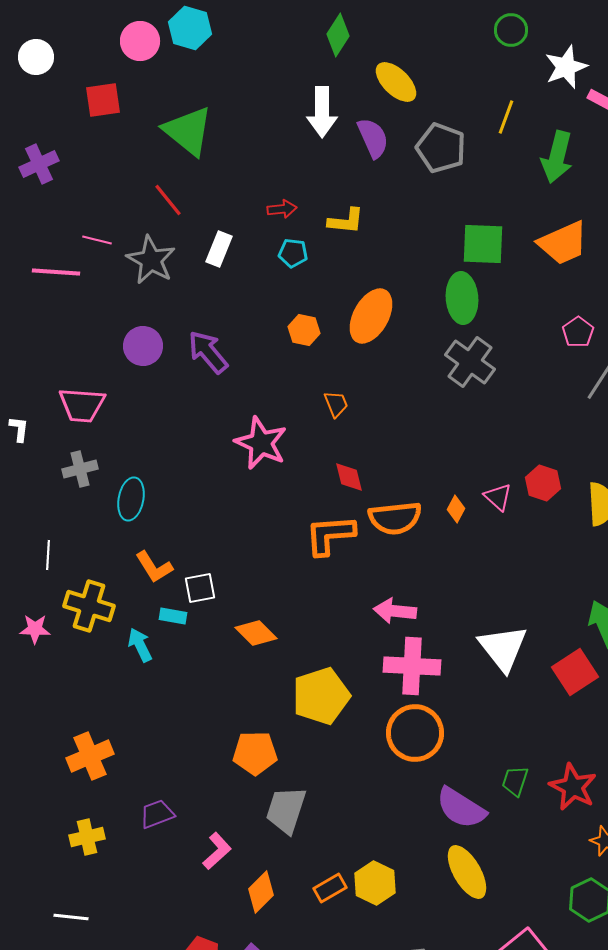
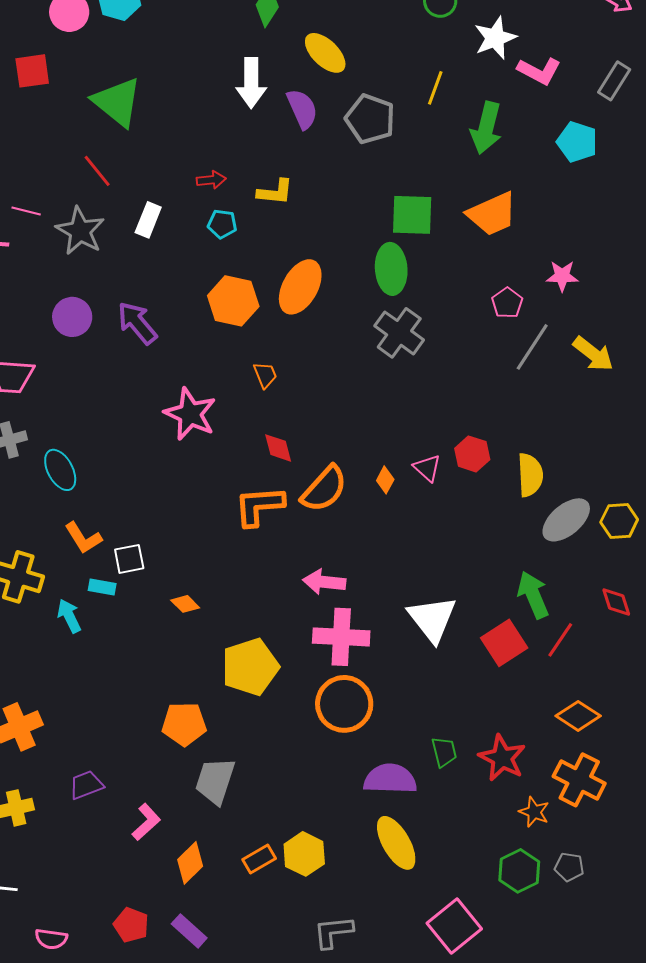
orange hexagon: (304, 330) -> (233, 301), size x1.6
cyan ellipse: (131, 499) -> (60, 470), turned -39
orange semicircle: (395, 518) -> (324, 489), turned -42
orange diamond: (256, 633) -> (185, 604), size x0.7
green trapezoid: (515, 781) -> (444, 752), turned 148
purple semicircle: (461, 808) -> (390, 779), turned 150

